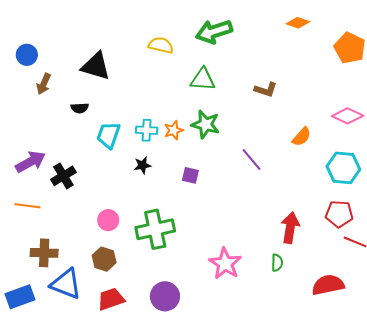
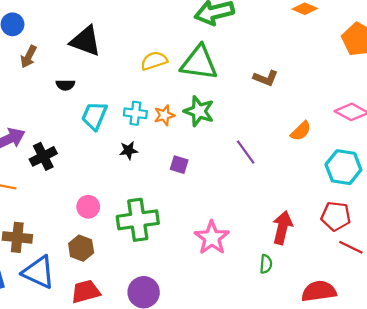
yellow semicircle: (161, 45) -> (154, 61), moved, turned -35
green triangle: (203, 79) -> (199, 63), size x1.4
pink star: (225, 264) -> (212, 238), moved

